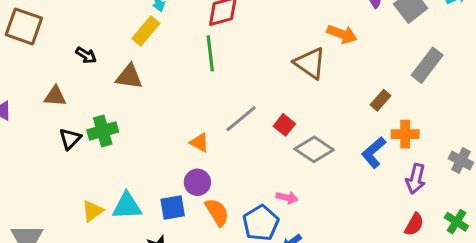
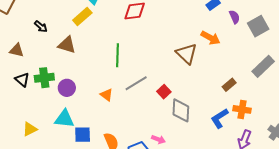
green line: (210, 53) -> (117, 55), moved
black triangle: (70, 139) -> (22, 80), turned -42
gray diamond: (314, 149) -> (181, 110), turned 50
purple circle: (197, 182) -> (67, 88), moved
cyan triangle: (127, 206) -> (64, 119), moved

